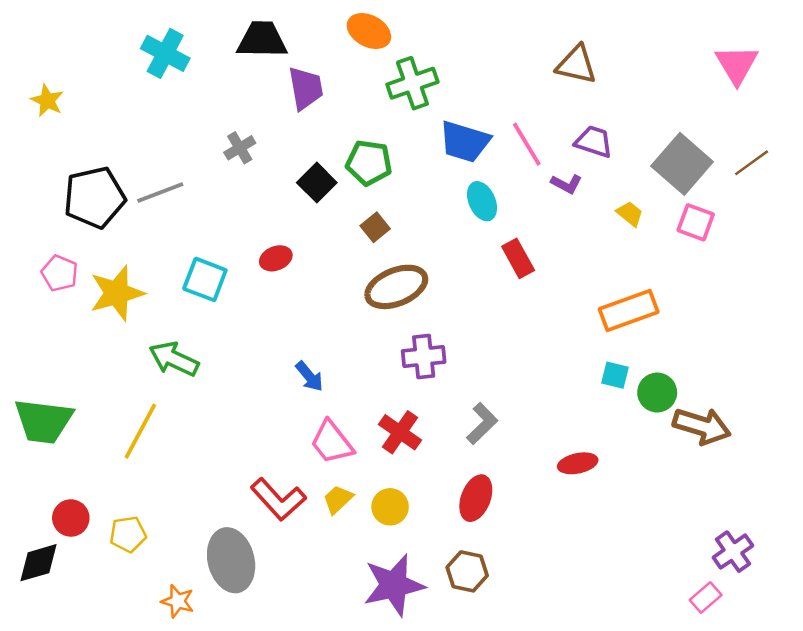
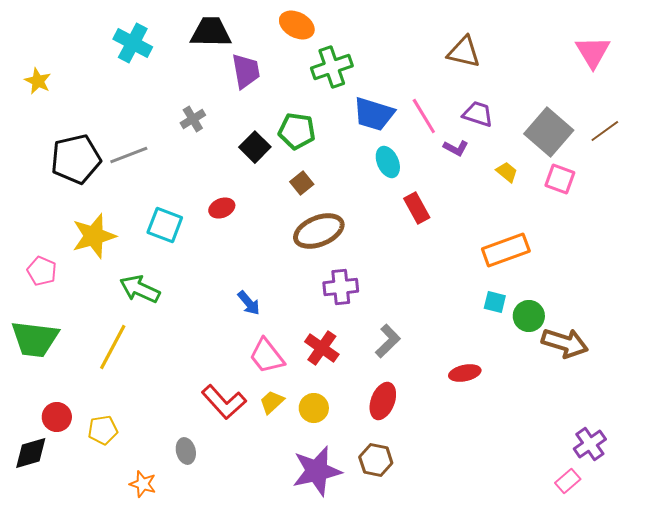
pink pentagon: (60, 273) -> (42, 271), moved
gray ellipse: (231, 560) -> (186, 451), size x0.5

